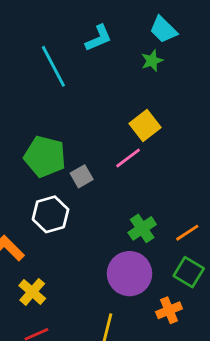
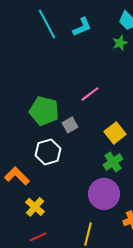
cyan line: (53, 66) -> (47, 24), moved
yellow square: (145, 126) -> (115, 133), moved
pink line: (128, 158) -> (90, 94), moved

